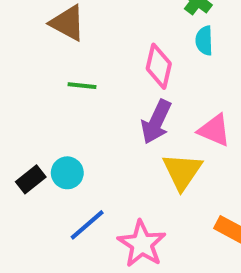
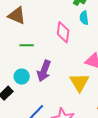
purple arrow: (156, 122) -> (44, 71), moved
cyan circle: (67, 173) -> (22, 77), moved

